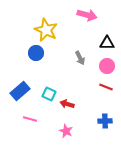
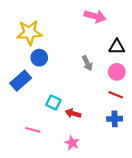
yellow star: (46, 30) -> (29, 33), moved, turned -30
blue rectangle: (20, 91) -> (21, 81), moved
blue cross: (105, 121) -> (115, 119), moved

